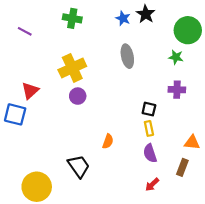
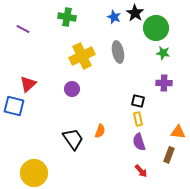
green circle: (188, 30) -> (156, 28), moved
yellow cross: (72, 68) -> (82, 56), moved
black trapezoid: (79, 166) -> (73, 139), moved
red arrow: (152, 185) -> (141, 171), turned -88

